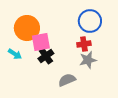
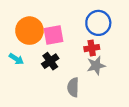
pink square: (41, 42) -> (54, 35), moved
gray semicircle: (67, 80) -> (73, 87), turned -66

